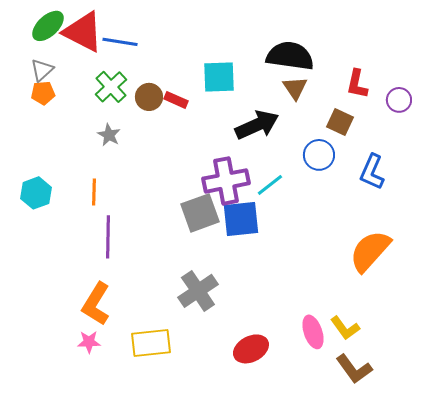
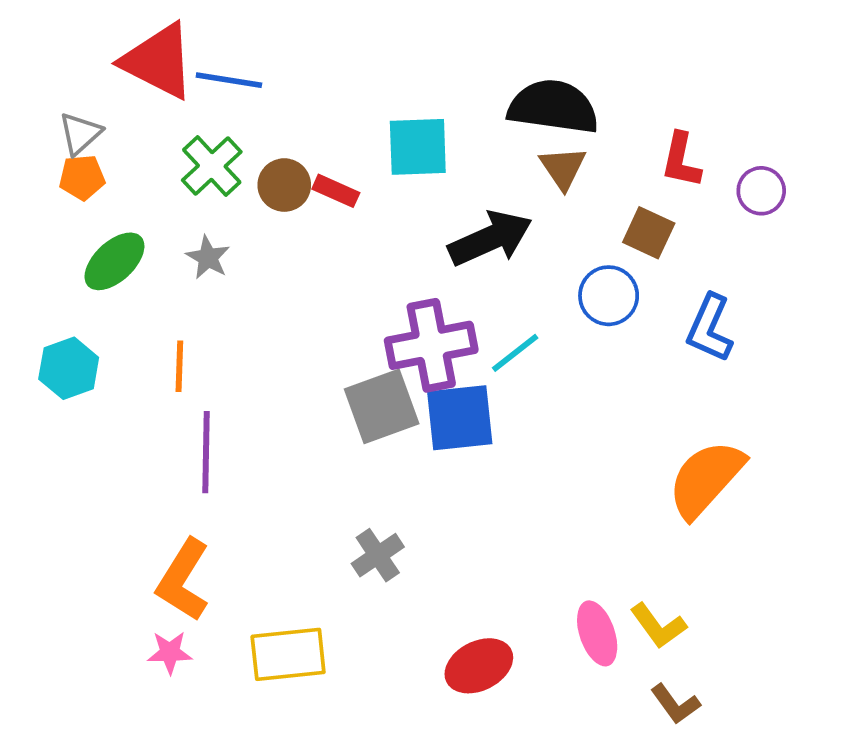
green ellipse: (48, 26) -> (114, 261), moved
gray cross: (198, 291) -> (378, 555), size x0.7
brown L-shape: (354, 369) -> (675, 704), size x0.7

